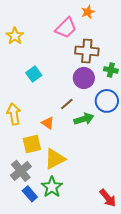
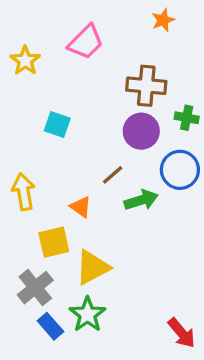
orange star: (88, 12) -> (163, 20), moved
pink trapezoid: (66, 28) -> (86, 42), moved
cyan square: (34, 74) -> (57, 124), turned -35

